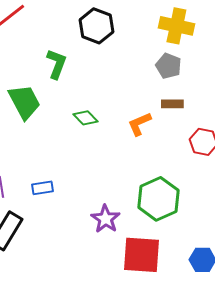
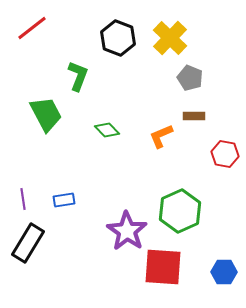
yellow cross: (176, 26) -> (170, 38), moved, turned 32
purple star: (105, 219) -> (127, 231), size x1.4

